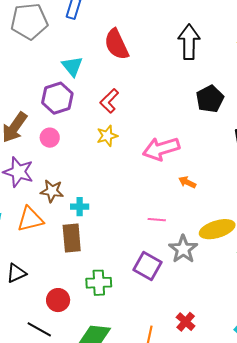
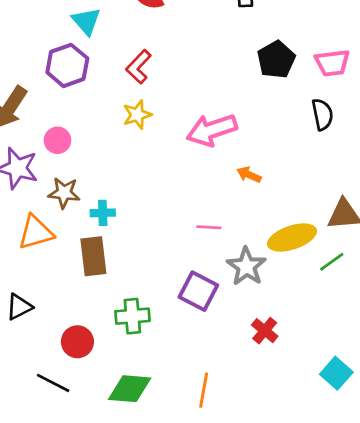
pink circle: (50, 138) -> (57, 140), moved
red cross: (186, 322) -> (265, 331), moved

